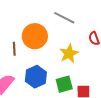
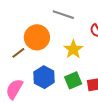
brown line: (14, 49) -> (18, 53), turned 64

